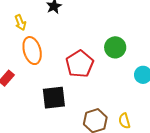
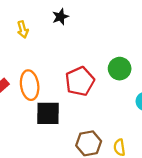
orange ellipse: (32, 51) -> (30, 85), moved

